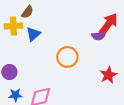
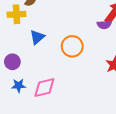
blue triangle: (33, 34) -> (37, 37), moved

